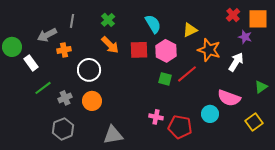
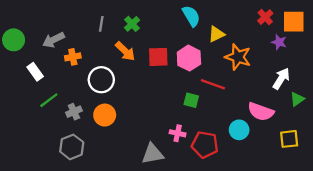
green cross: (108, 20) -> (132, 24), moved
gray line: (72, 21) -> (101, 24), moved
cyan semicircle: (153, 24) -> (191, 16), moved
green circle: (12, 47) -> (14, 40), moved
white arrow: (236, 62) -> (281, 79), moved
red line: (187, 74) -> (213, 84), turned 60
green square: (165, 79) -> (191, 100), moved
yellow square: (254, 122) -> (289, 139), turned 30
gray triangle: (113, 135) -> (153, 154), moved

